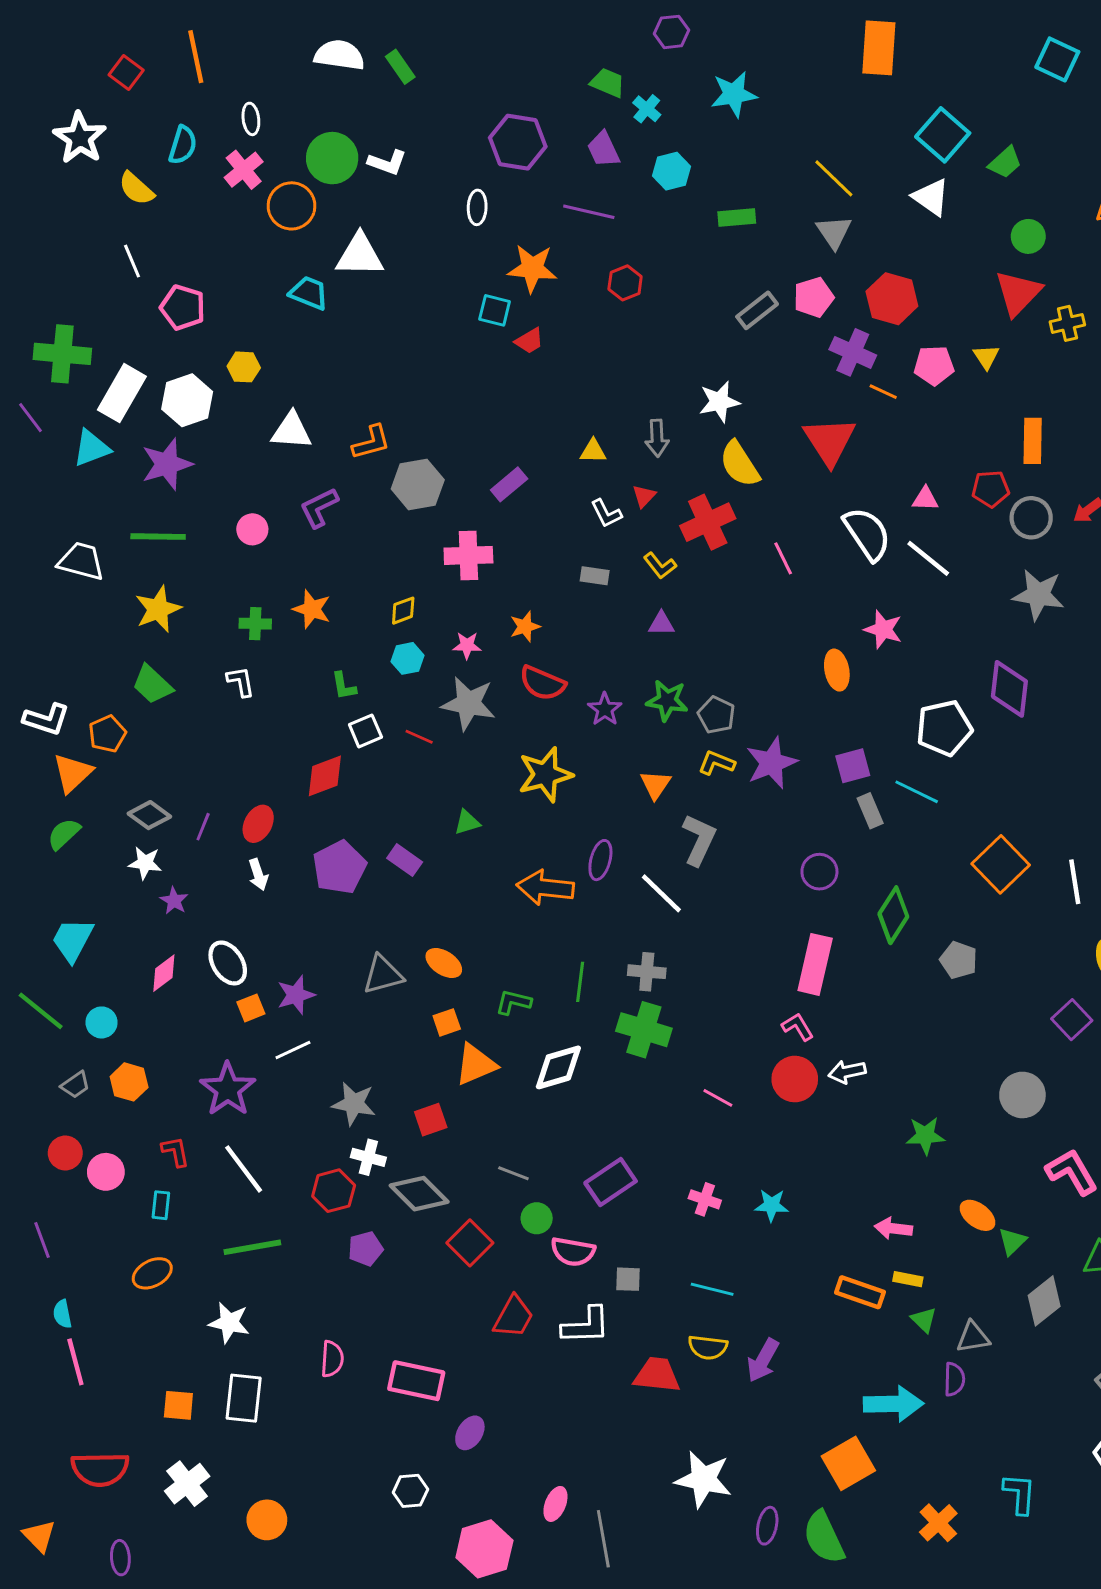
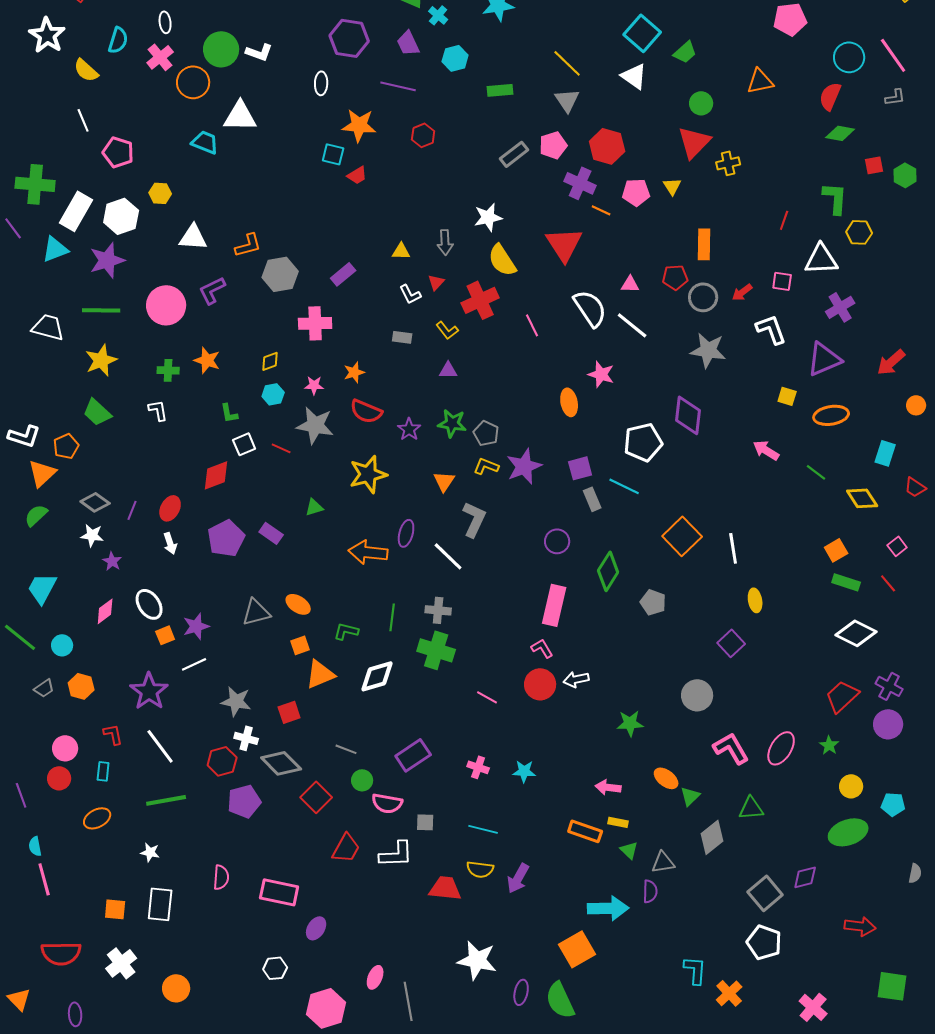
pink circle: (252, 529) -> (166, 305), size x1.8
red circle: (65, 1153) -> (59, 778), moved
purple pentagon: (365, 1249) -> (244, 801), size x1.4
white star: (229, 1323) -> (150, 852), size x0.7
orange cross: (938, 1523) -> (729, 993), moved

